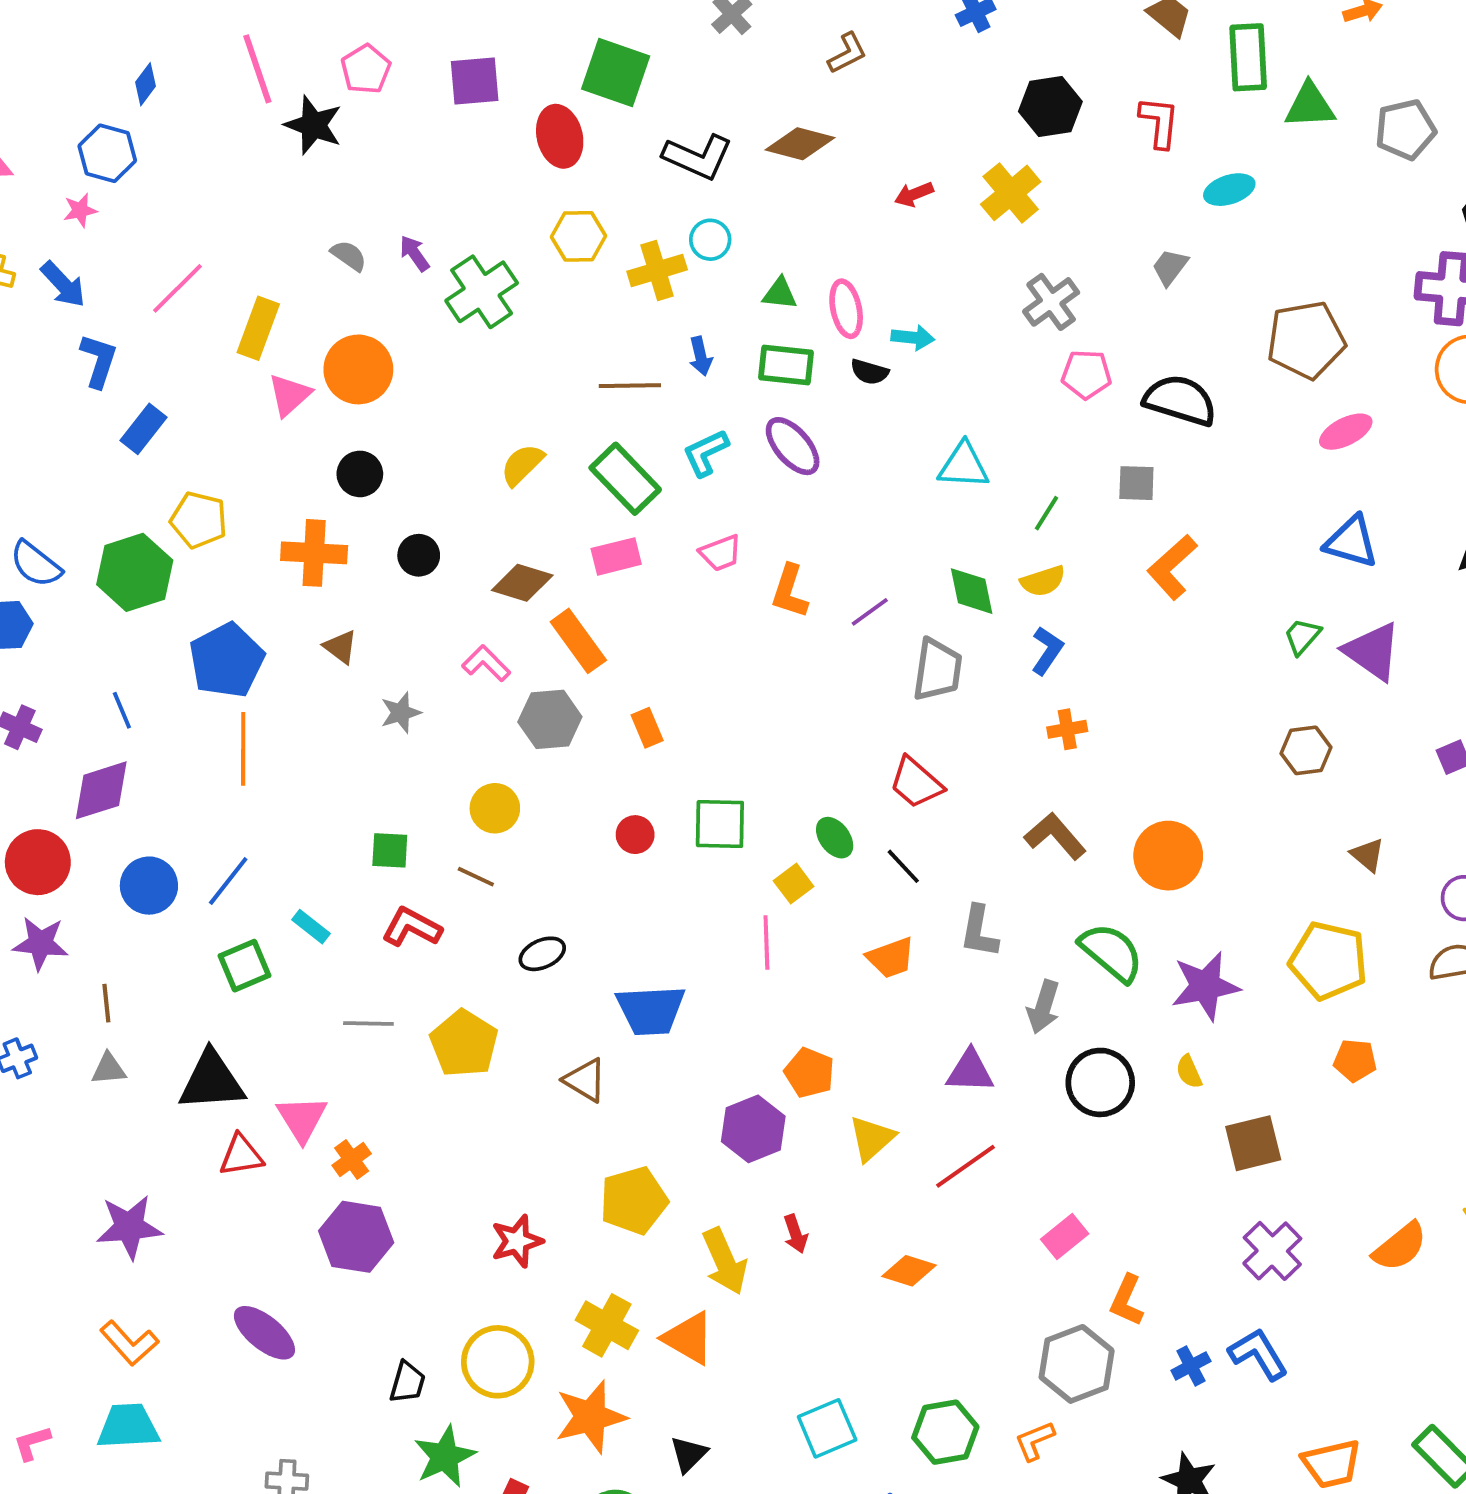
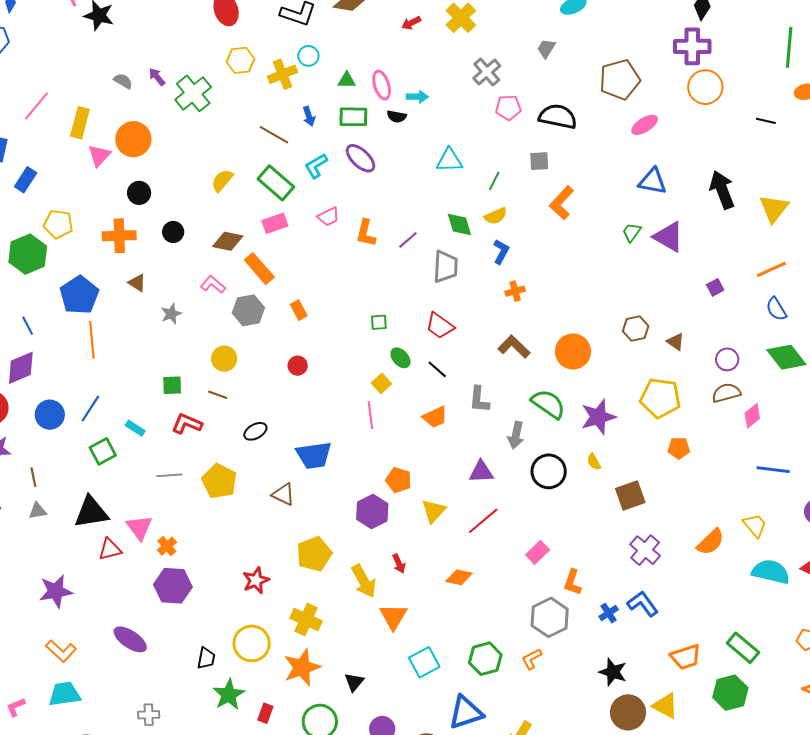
brown line: (630, 386) -> (274, 135), turned 36
brown hexagon: (1306, 750) -> (636, 329), moved
green square: (720, 824) -> (379, 322), moved, size x0.6
orange triangle: (689, 1338) -> (393, 617), moved, turned 36

